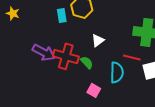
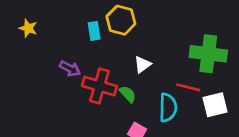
purple arrow: (44, 52) -> (70, 69), moved, size x0.7

